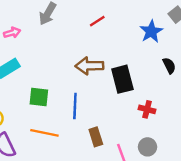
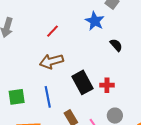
red line: (97, 21) -> (52, 31), moved
black rectangle: (122, 79) -> (83, 82), moved

